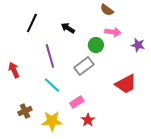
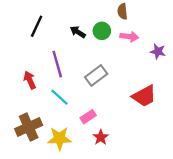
brown semicircle: (107, 10) -> (122, 11), turned 48
green circle: (96, 45) -> (102, 31), moved
red arrow: (14, 70) -> (30, 80), moved
brown cross: (25, 111) -> (29, 127), size x1.6

